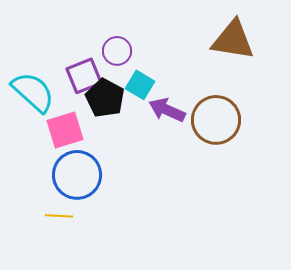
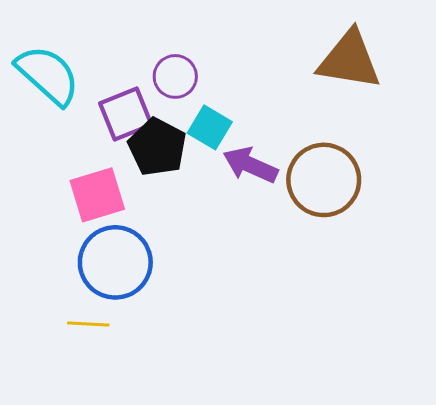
cyan semicircle: (33, 92) -> (48, 75), moved

